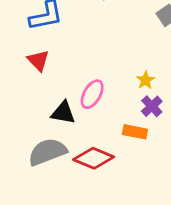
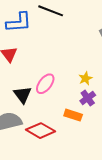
black triangle: (63, 113) -> (22, 95), turned 36

